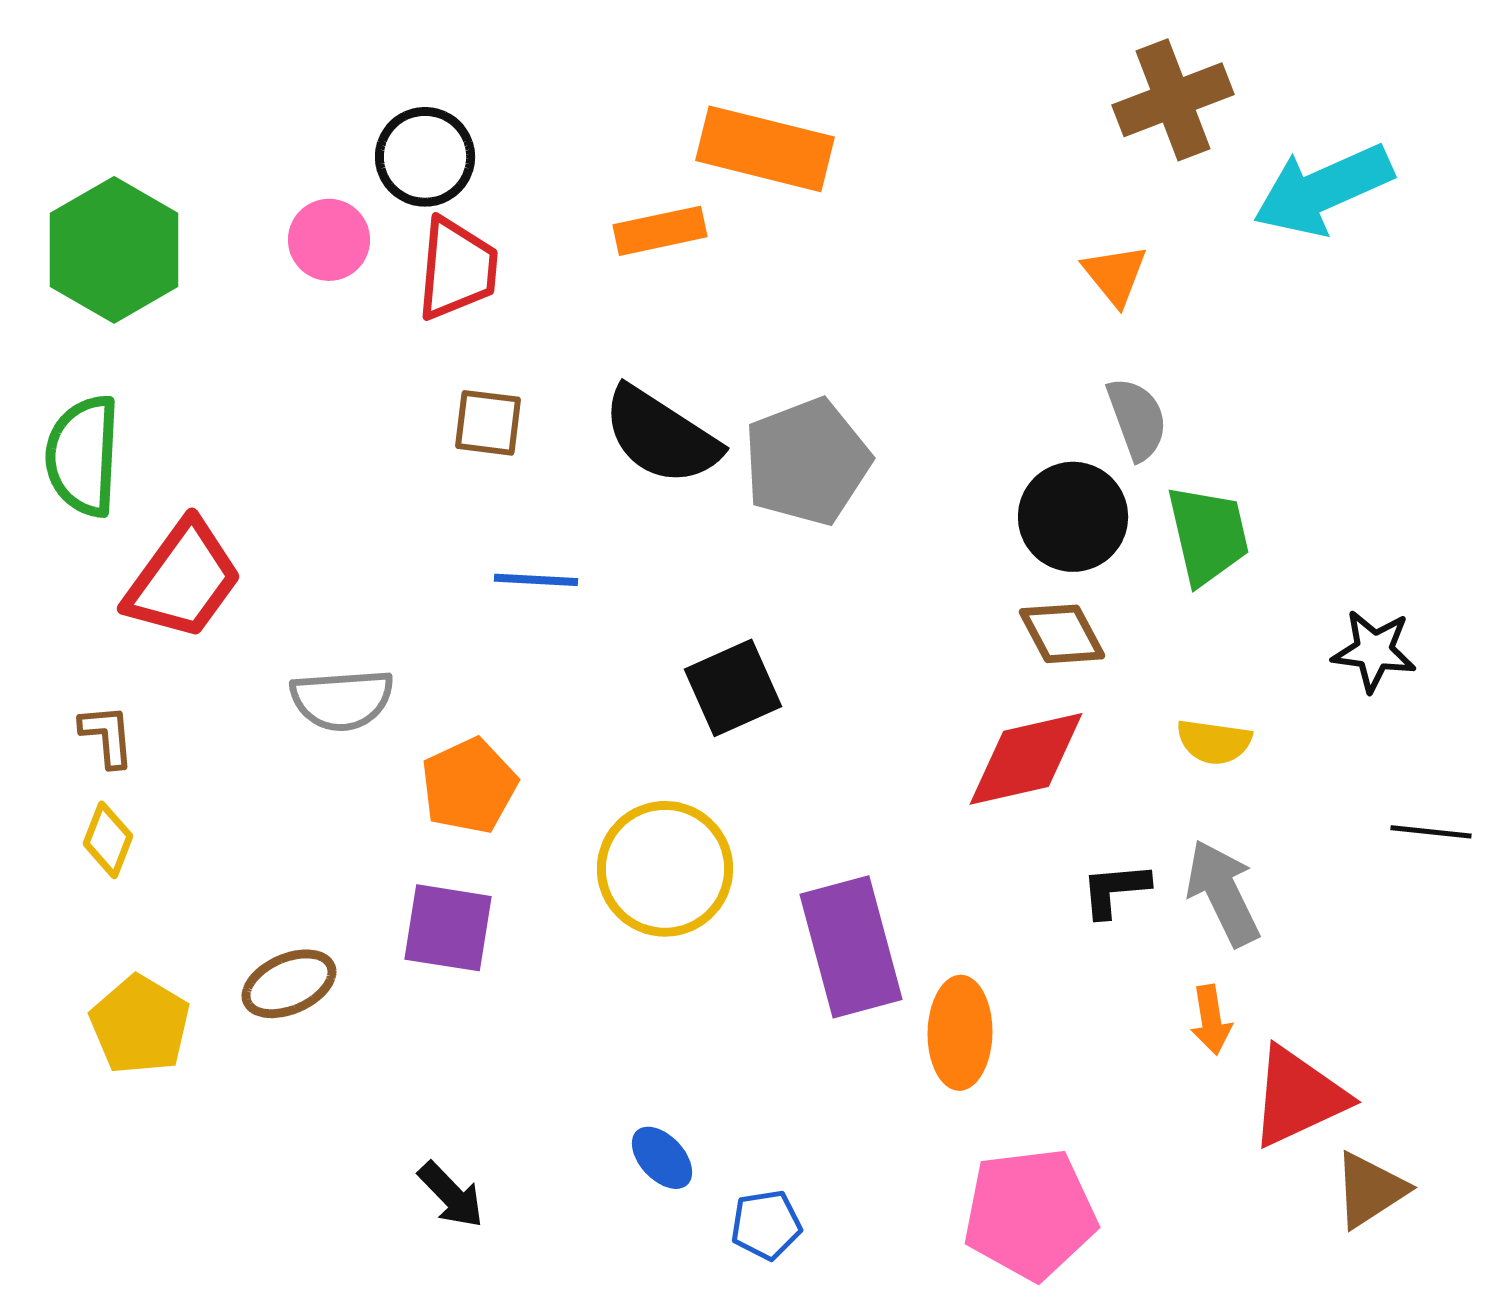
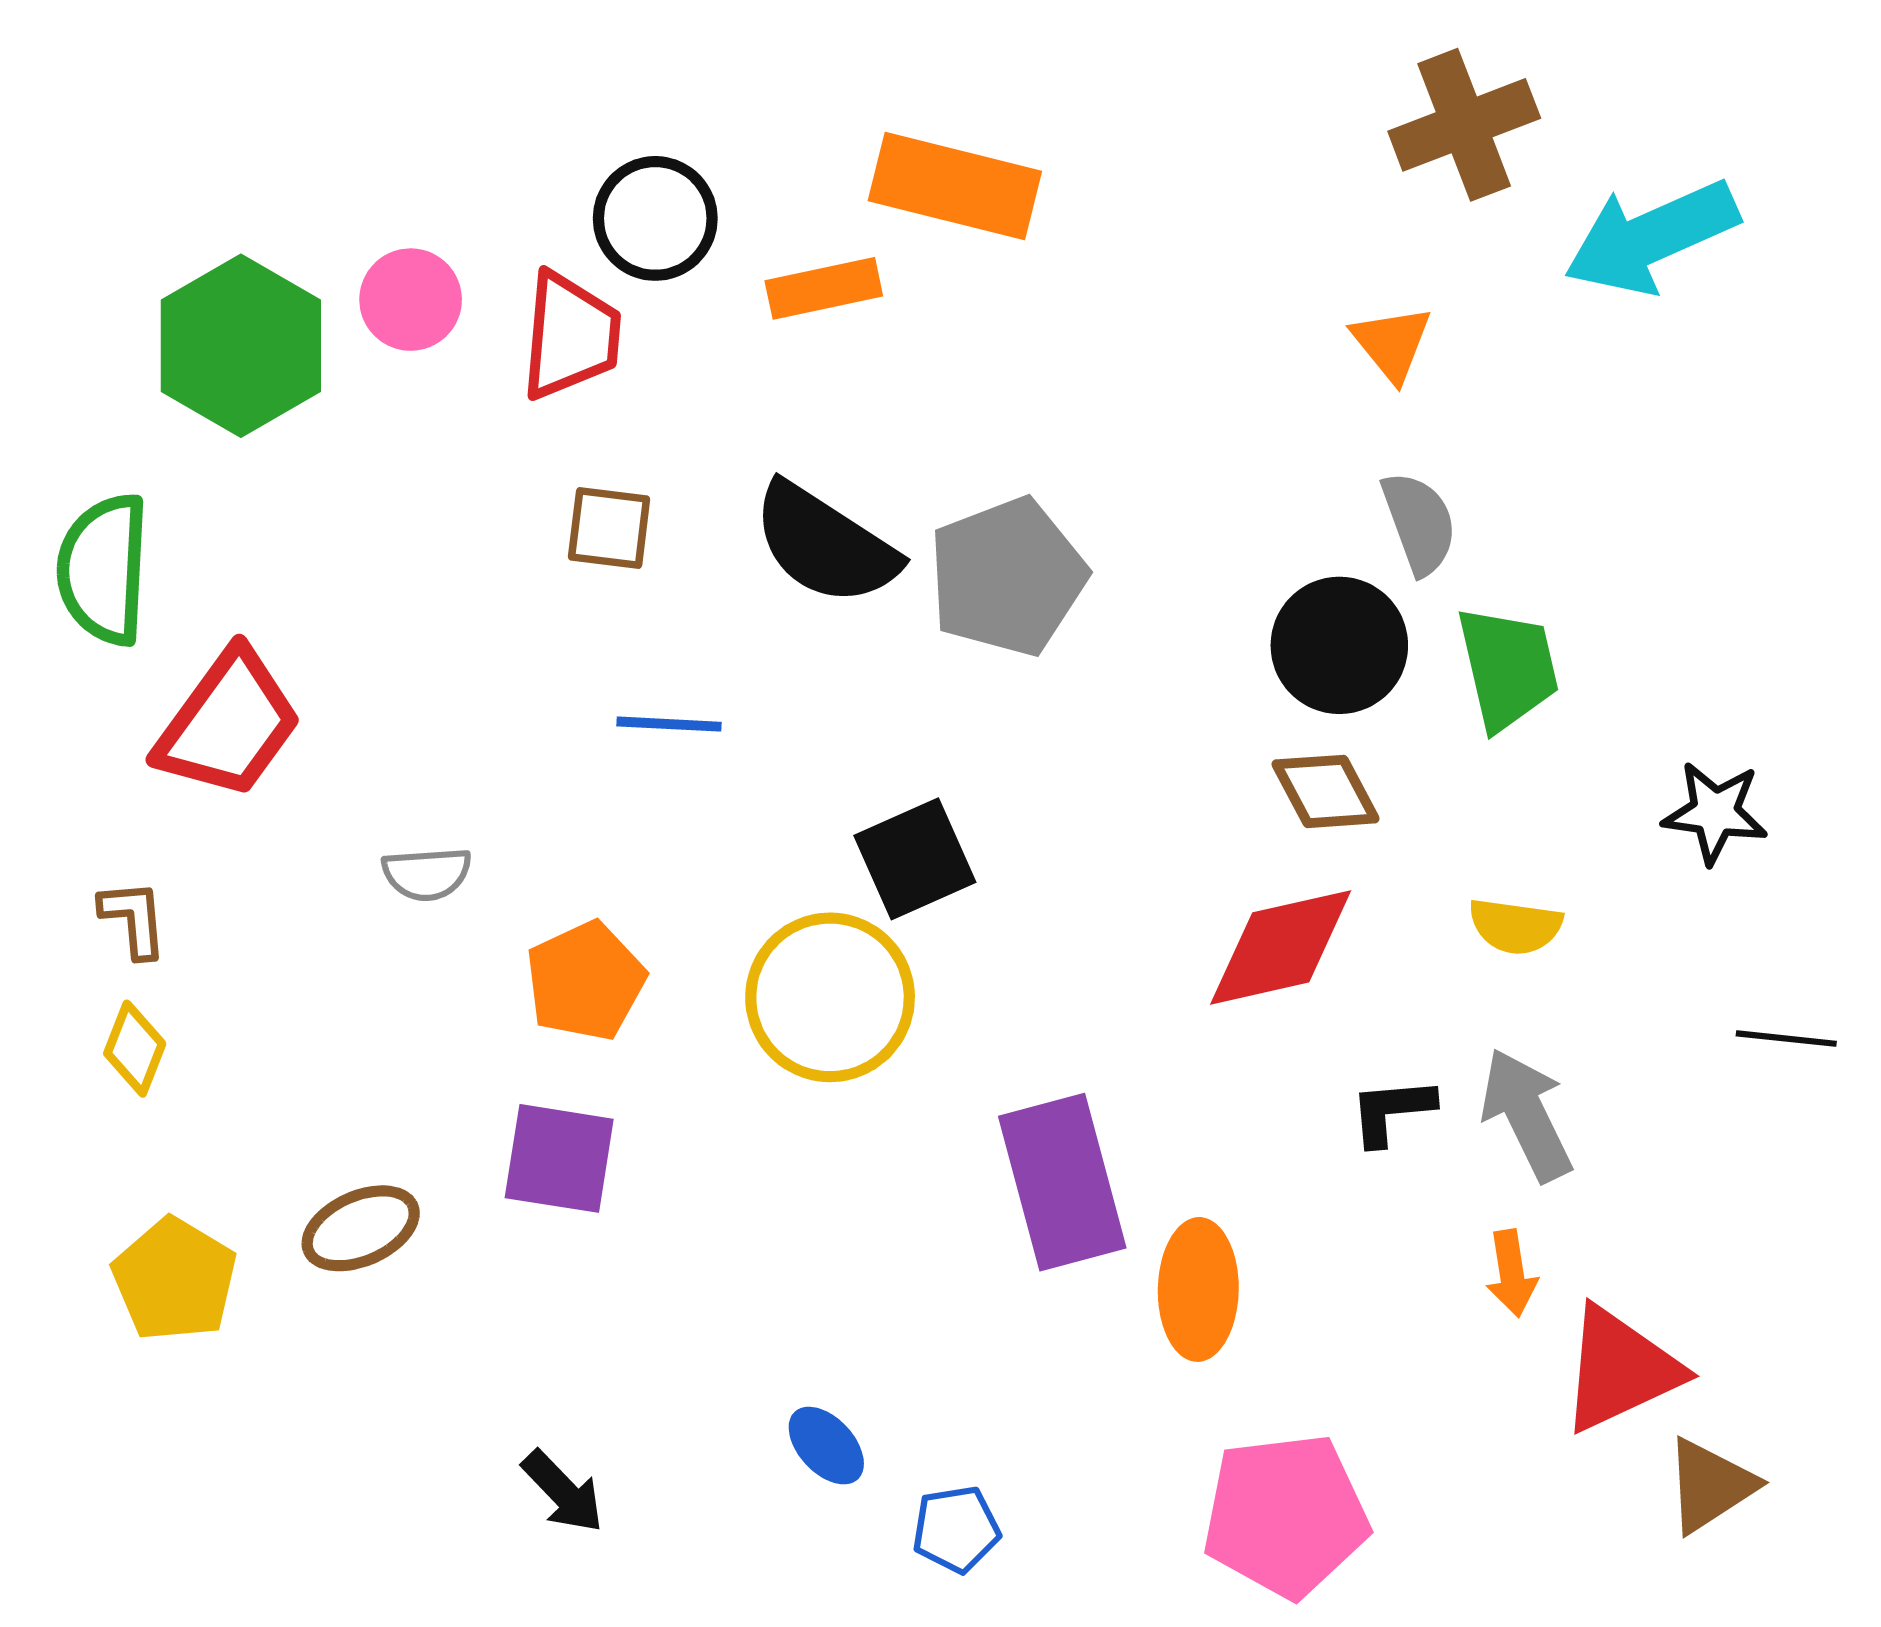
black circle: (425, 157) -> (655, 218), moved
green hexagon: (114, 250) -> (241, 346), moved
gray semicircle: (342, 700) -> (427, 874), size x0.7
yellow circle: (665, 869) -> (830, 997), moved

